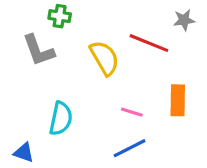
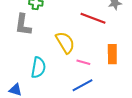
gray L-shape: (38, 50) -> (23, 25), turned 30
yellow semicircle: (104, 58) -> (65, 42), moved

